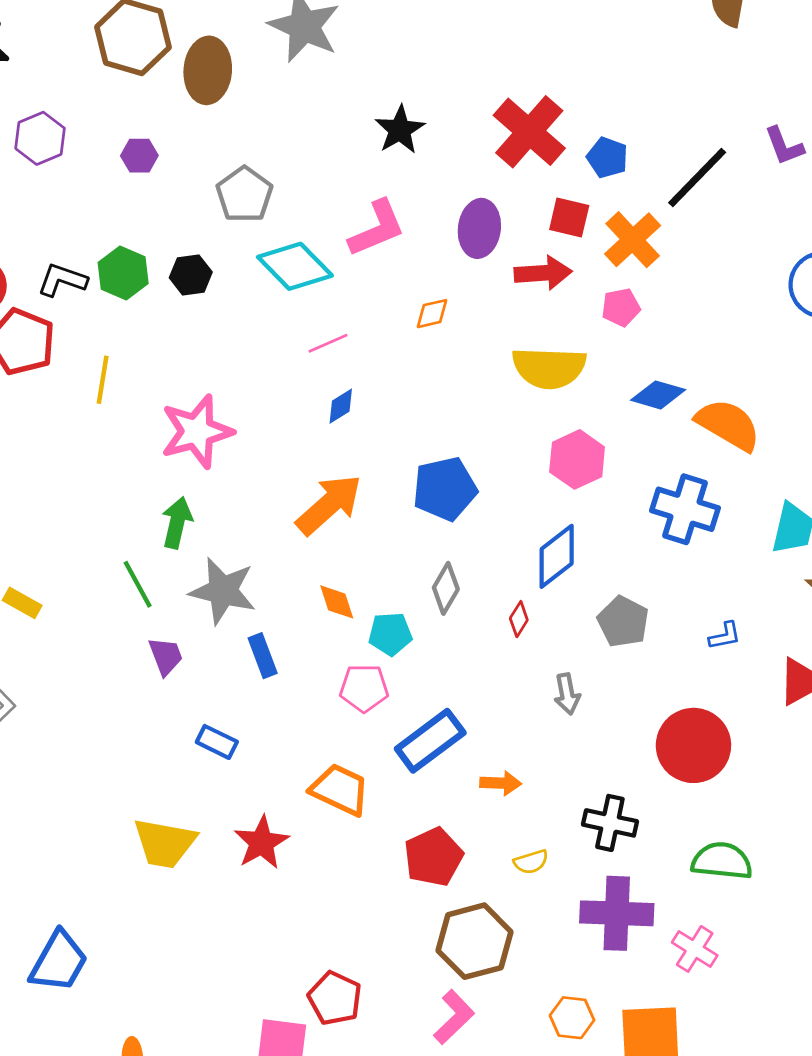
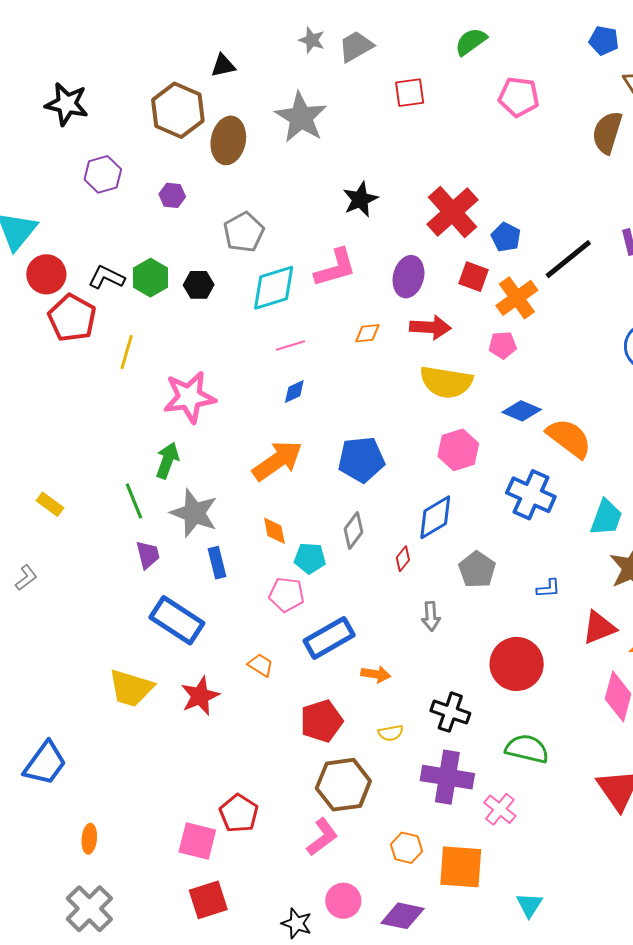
cyan diamond: (295, 266) -> (274, 288), turned -70
red arrow: (543, 273) -> (430, 327), moved
blue rectangle: (217, 742) -> (177, 620), size x1.8
orange trapezoid: (340, 790) -> (261, 665), size x0.6

